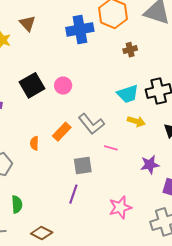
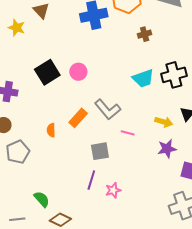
yellow arrow: (136, 121) -> (164, 122), moved
green semicircle: (17, 204) -> (42, 199), moved, turned -36
pink star: (120, 207) -> (113, 190), moved, size x0.7

